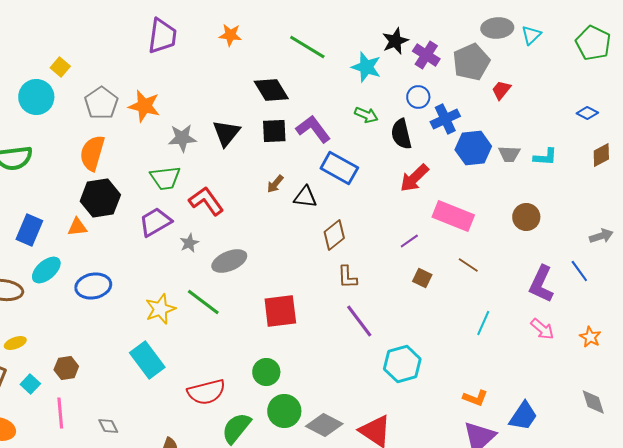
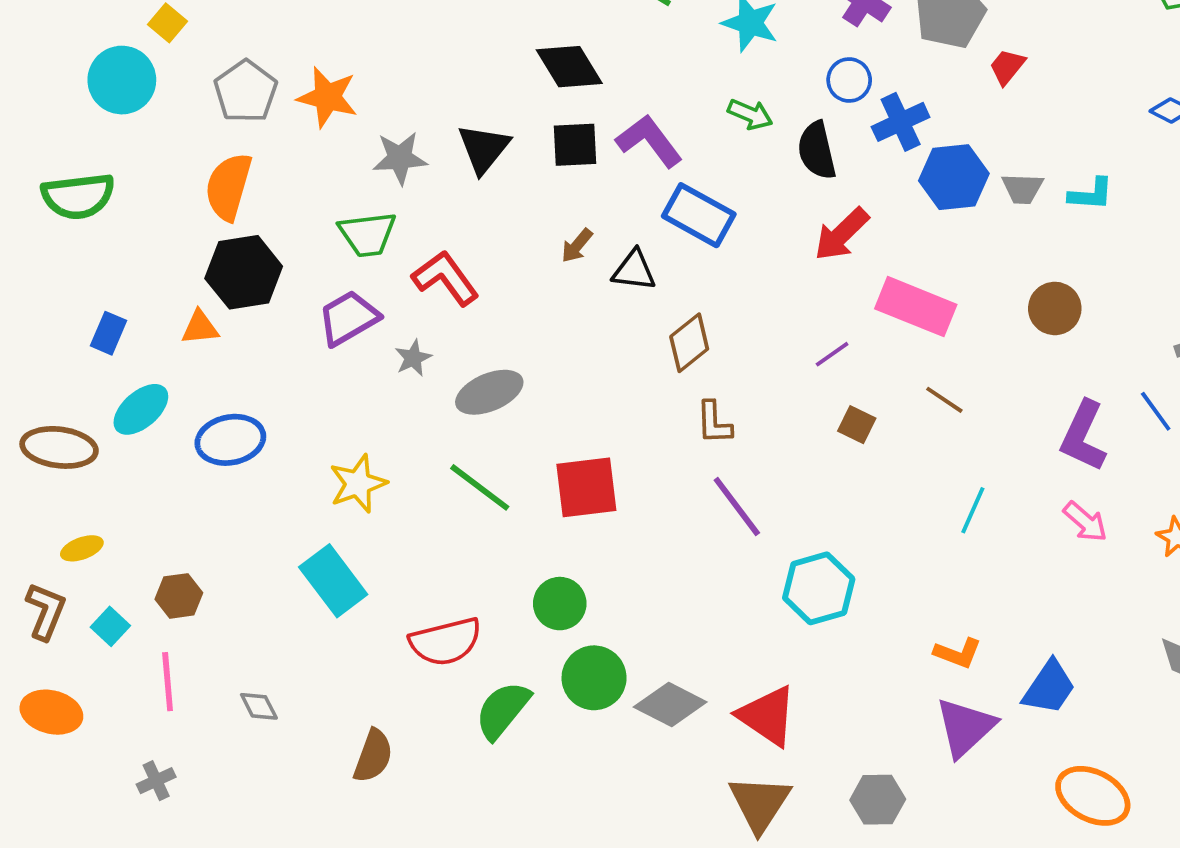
blue rectangle: (29, 230) -> (109, 333), size x0.7
green line: (203, 302) -> (480, 487), moved

